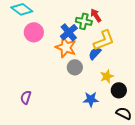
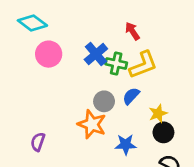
green cross: (84, 21) -> (116, 63), moved
orange star: (66, 47) -> (92, 124), moved
blue semicircle: (95, 53) -> (131, 96), moved
yellow star: (107, 76) -> (158, 113), moved

